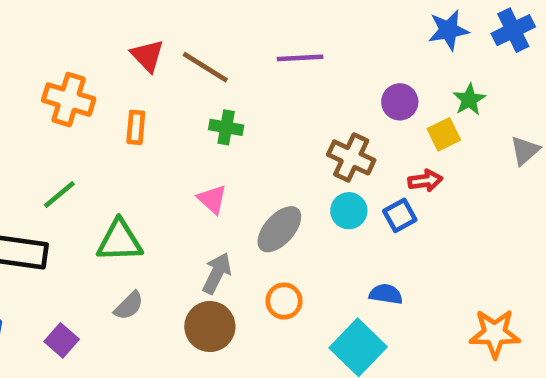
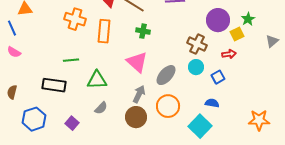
purple circle: (400, 102) -> (218, 20), size x1.5
orange rectangle: (136, 127) -> (104, 31), size x1.6
green line: (59, 195) -> (71, 60), turned 35
pink triangle: (212, 199) -> (137, 62), size x1.6
blue square: (400, 215) -> (218, 77), moved
orange circle: (284, 301) -> (168, 106), size x1.5

